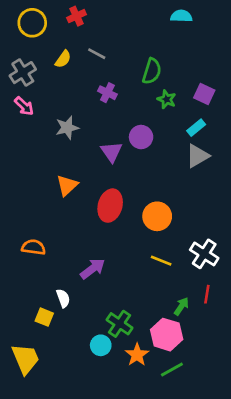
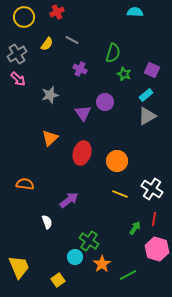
yellow square: (44, 317) -> (58, 280), moved, turned 32
pink hexagon: (167, 335) -> (157, 249), moved

